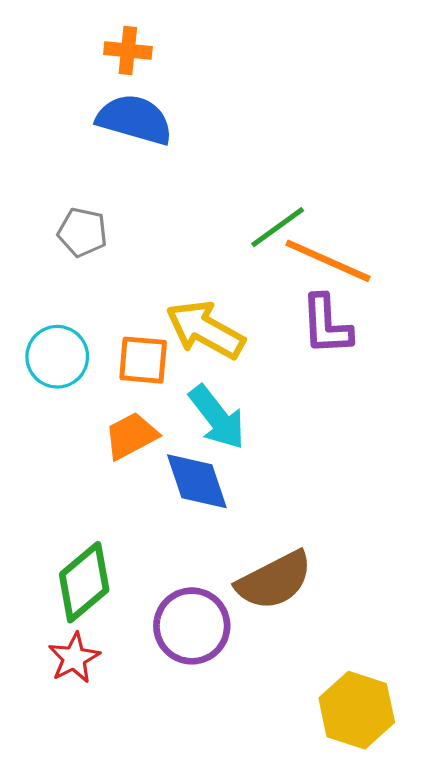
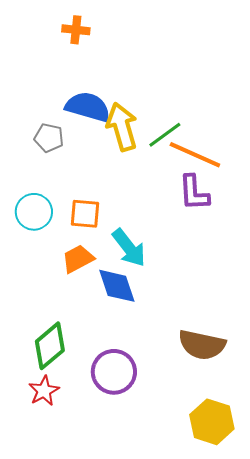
blue semicircle: (135, 119) -> (88, 107), moved
yellow arrow: (205, 330) -> (122, 127), moved, turned 45
brown semicircle: (274, 581) -> (202, 345), moved, turned 39

